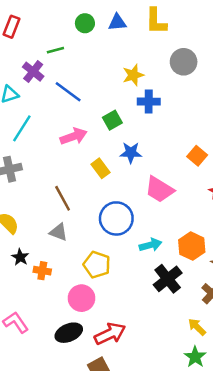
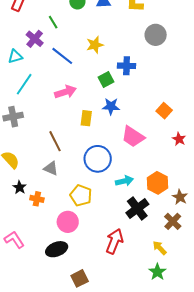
green line: (55, 50) -> (53, 22), turned 72
yellow star: (133, 75) -> (95, 45), moved
green square: (112, 120) -> (106, 79), moved
yellow rectangle: (101, 168) -> (86, 118), turned 42
red arrow: (110, 334) -> (114, 241), moved, turned -45

